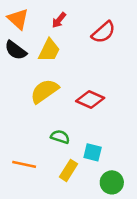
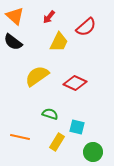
yellow trapezoid: (49, 50) -> (59, 42), moved

